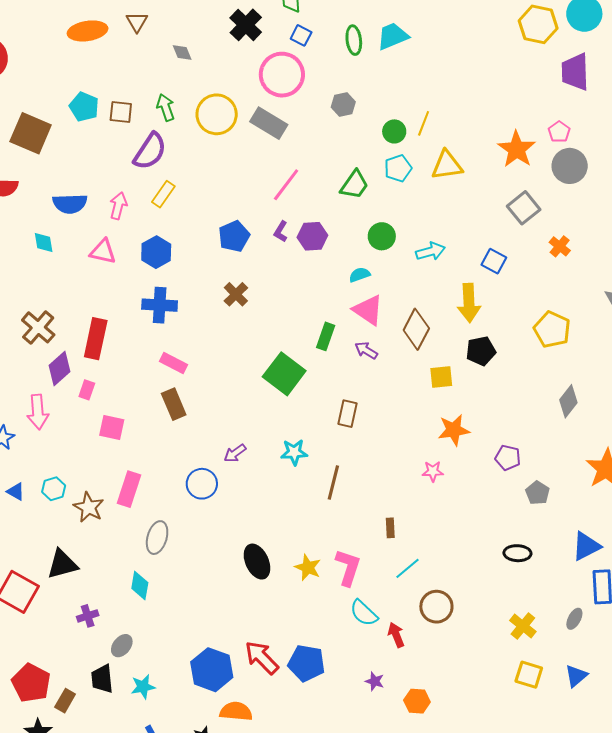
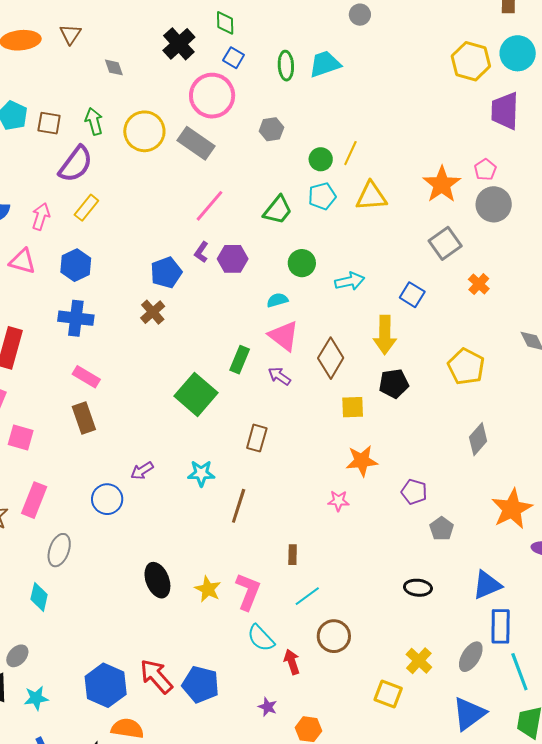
blue pentagon: (234, 236) -> (166, 273), moved
gray ellipse: (574, 619) -> (471, 657), size x1.4
yellow square: (529, 675) -> (388, 694), moved
blue triangle: (576, 676) -> (469, 714), size x1.5

